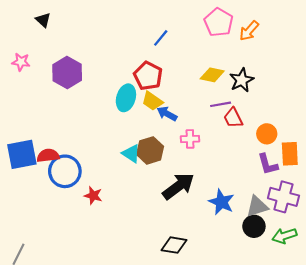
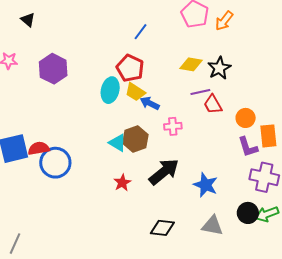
red star: (93, 196) -> (122, 183), moved, turned 30
gray triangle: (257, 206) -> (212, 226), moved, turned 30
black circle: (254, 226) -> (248, 213), moved

